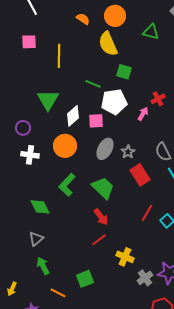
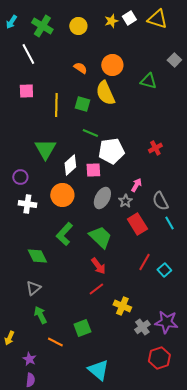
green square: (124, 72) -> (82, 104), moved
pink arrow: (143, 114) -> (136, 185), moved

